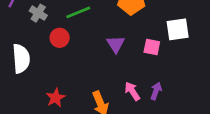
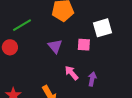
pink arrow: (132, 91) -> (71, 73), moved

